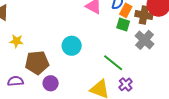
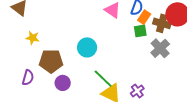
green square: (123, 24) -> (140, 31), turned -32
green line: (113, 63) -> (103, 79), moved
purple semicircle: (15, 81) -> (28, 78), turned 105

